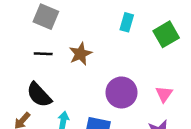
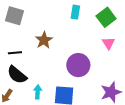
black line: (43, 54) -> (15, 53), moved
pink triangle: (164, 94) -> (108, 43), moved

